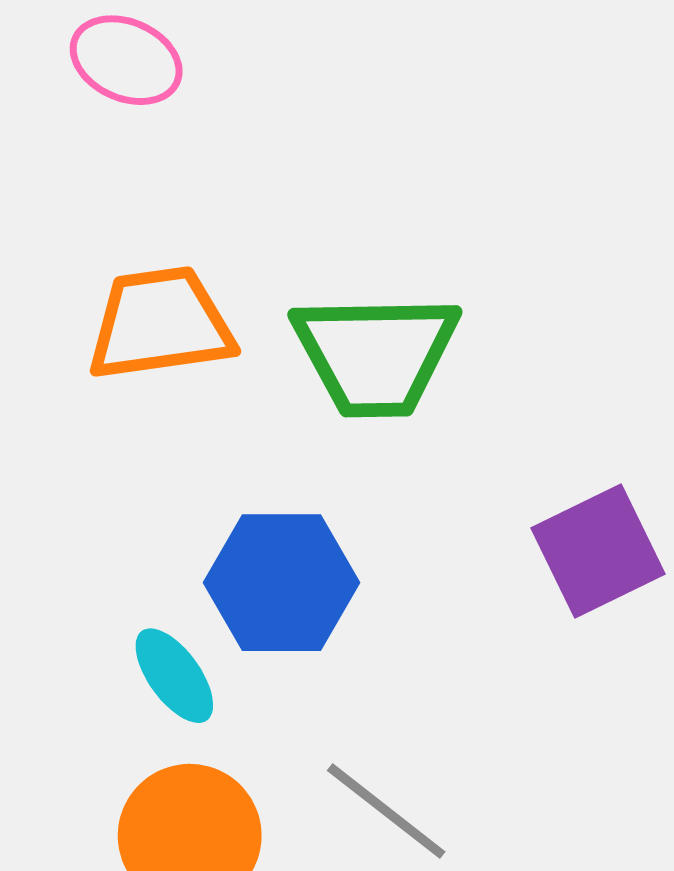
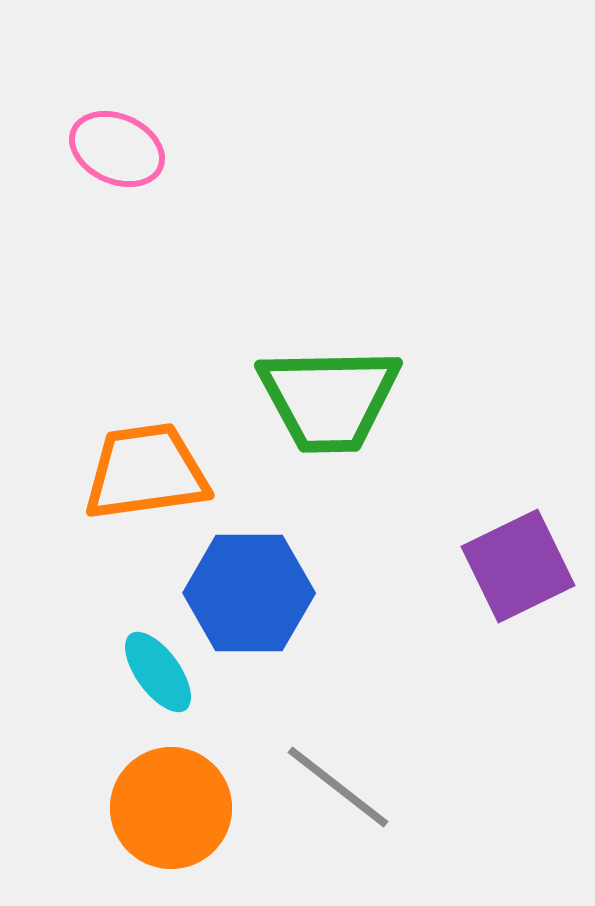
orange trapezoid: (160, 324) -> (146, 472), moved

